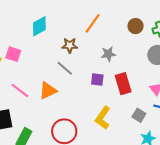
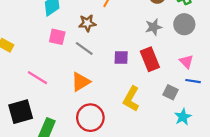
pink square: (13, 54) -> (57, 37), moved
gray star: (108, 54) -> (154, 27), moved
orange triangle: (48, 91) -> (81, 82), moved

